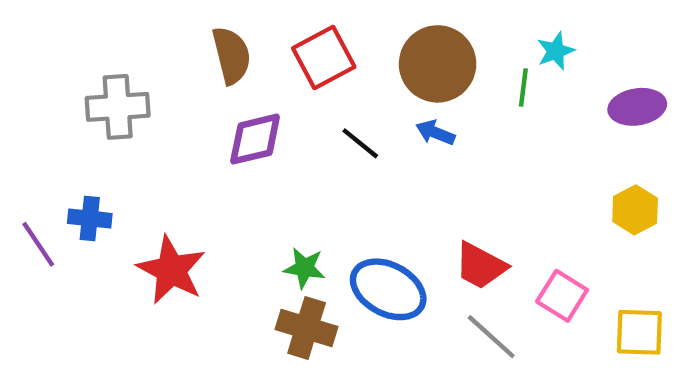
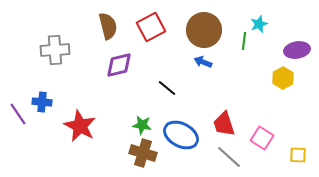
black line: (360, 143) -> (167, 88), moved
yellow hexagon: (635, 210) -> (283, 78), moved
red trapezoid: (480, 266) -> (224, 124), turned 44
yellow square: (639, 332) -> (298, 155), size x0.7

